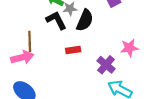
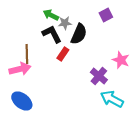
pink star: (129, 48) -> (121, 60), turned 30
red rectangle: (73, 50) -> (63, 54), moved, turned -48

